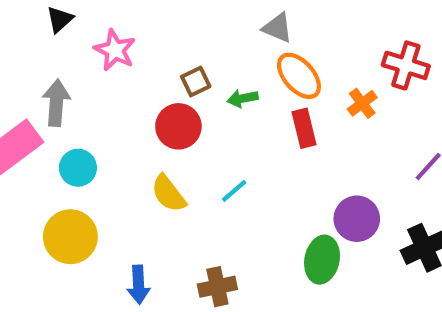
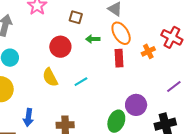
brown square: (196, 82) -> (76, 17), moved, turned 32

